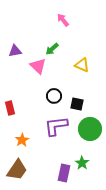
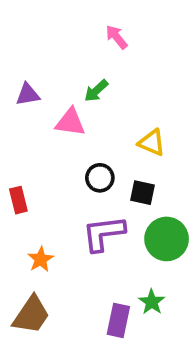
yellow triangle: (82, 65) -> (152, 143), moved
pink triangle: (38, 66) -> (70, 122), turned -36

